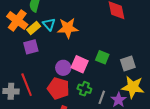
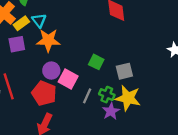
orange star: (68, 28) -> (48, 40), moved
pink square: (80, 64) -> (68, 79), moved
green cross: (84, 89) -> (107, 95), moved
gray line: (102, 97) -> (87, 96), moved

